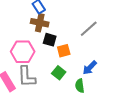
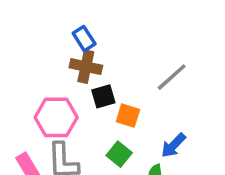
black square: (50, 40) -> (103, 96), turned -32
orange square: (64, 51) -> (128, 116), turned 32

